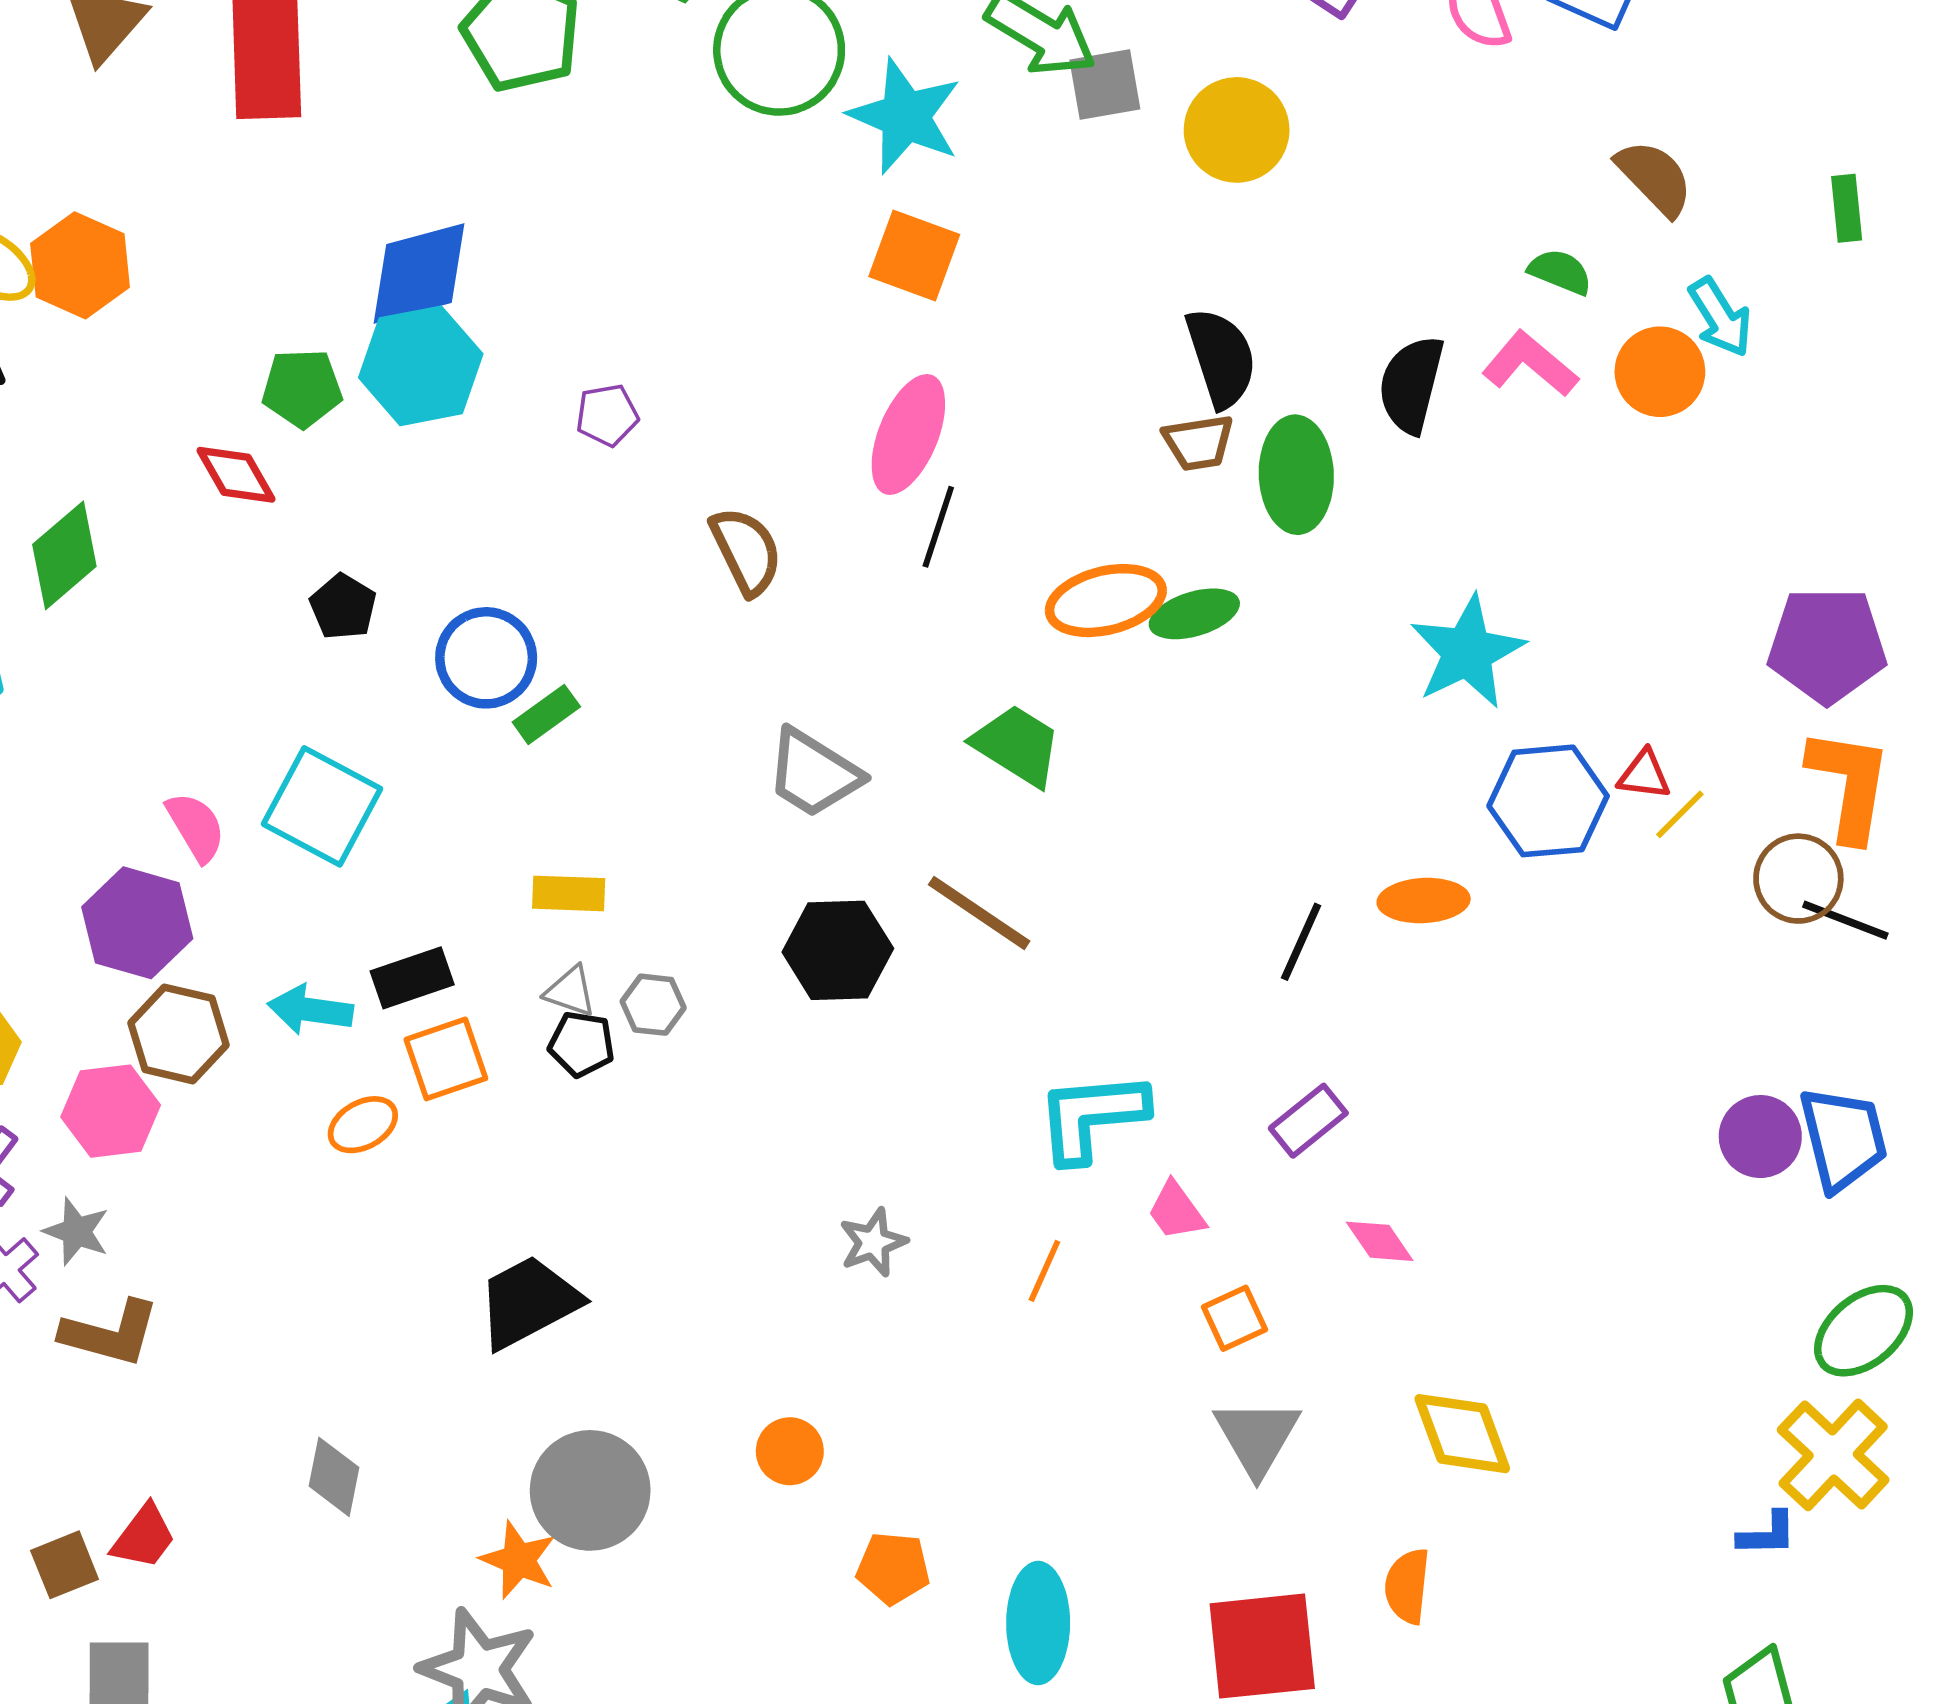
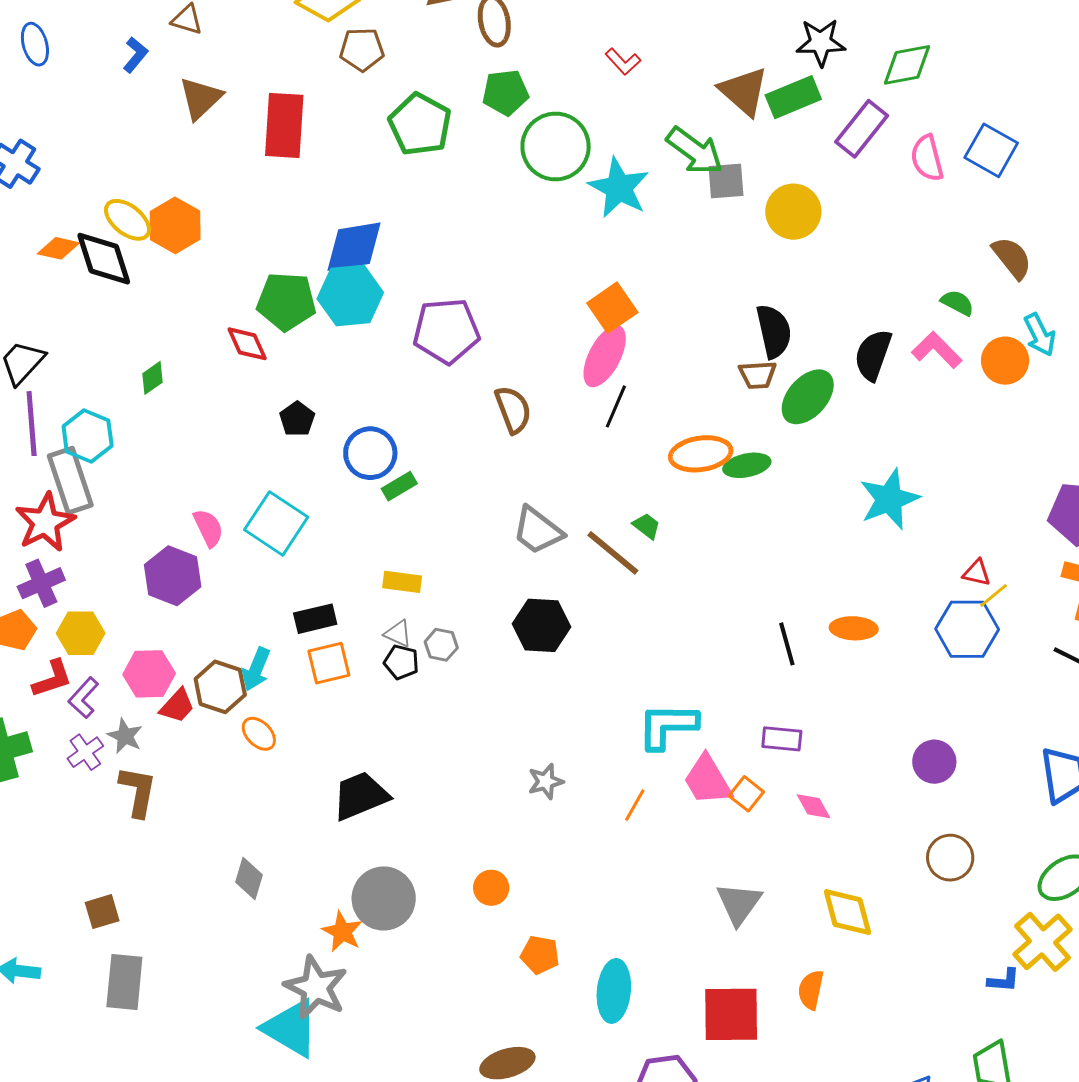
orange square: (914, 256) -> (612, 308), moved, turned 30
green pentagon: (302, 388) -> (286, 301), size x1.4
purple pentagon: (607, 415) -> (446, 331), size x2.0
green ellipse: (1296, 475) -> (808, 397), turned 38
green diamond: (64, 555) -> (152, 378), size x0.6
green trapezoid: (1017, 745) -> (647, 526), size x0.6
blue hexagon: (1548, 801) -> (967, 629), moved
brown circle: (1798, 879) -> (950, 858), moved
brown line: (979, 913) -> (613, 553), moved
black line: (1301, 942) -> (787, 644), turned -45
cyan arrow: (310, 1010) -> (256, 669), moved, turned -81
brown hexagon: (178, 1034) -> (220, 687), moved
purple rectangle: (1308, 1121) -> (782, 739), turned 39
orange ellipse: (363, 1125) -> (259, 734), moved, turned 69
purple circle: (1760, 1137) -> (934, 762), moved
pink trapezoid: (1176, 1211) -> (707, 780), size x1.6
orange square: (1235, 1318) -> (746, 794), moved, turned -32
brown L-shape: (110, 1333) -> (138, 791), turned -100
red trapezoid: (144, 1537) -> (177, 706), moved

